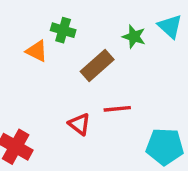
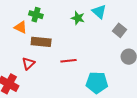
brown rectangle: (97, 66) -> (41, 42), moved, turned 48
red triangle: (79, 124) -> (28, 63), moved, turned 40

